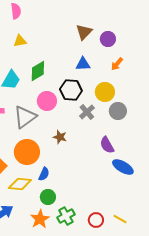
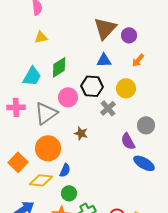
brown triangle: (84, 32) -> (105, 28), size x1.4
gray circle: (118, 111) -> (146, 125), moved

